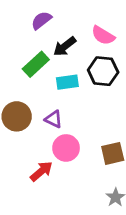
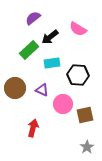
black hexagon: (103, 71) -> (78, 75), moved
pink circle: (66, 148) -> (63, 104), moved
red arrow: (41, 171) -> (33, 128), turned -36

